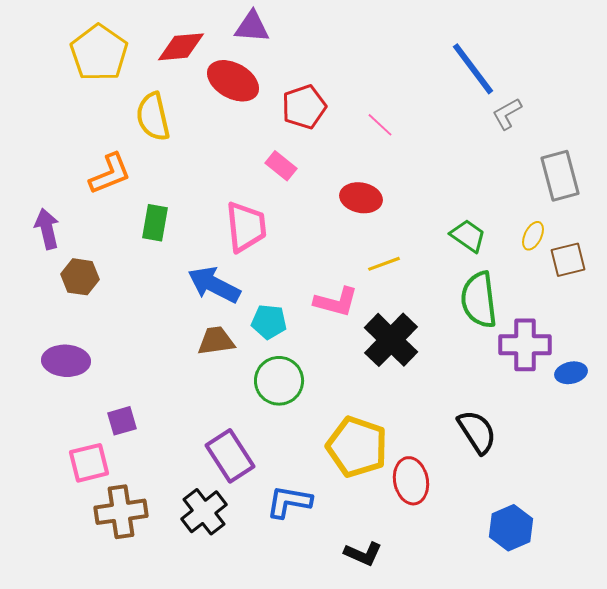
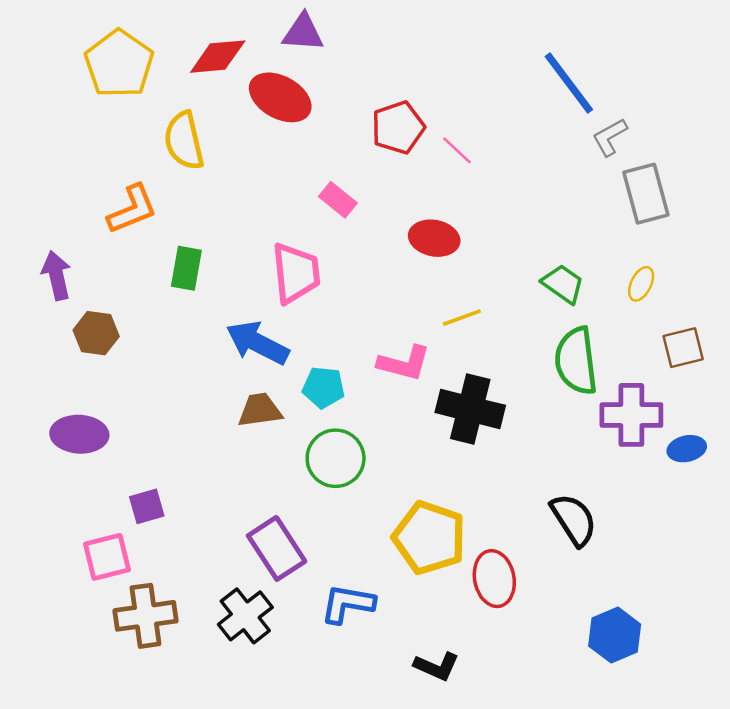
red pentagon: (304, 107) -> (398, 127), moved
gray rectangle: (560, 176) -> (646, 194), moved
brown square: (568, 260) -> (683, 348), moved
black cross: (391, 340) -> (470, 409), turned -30

